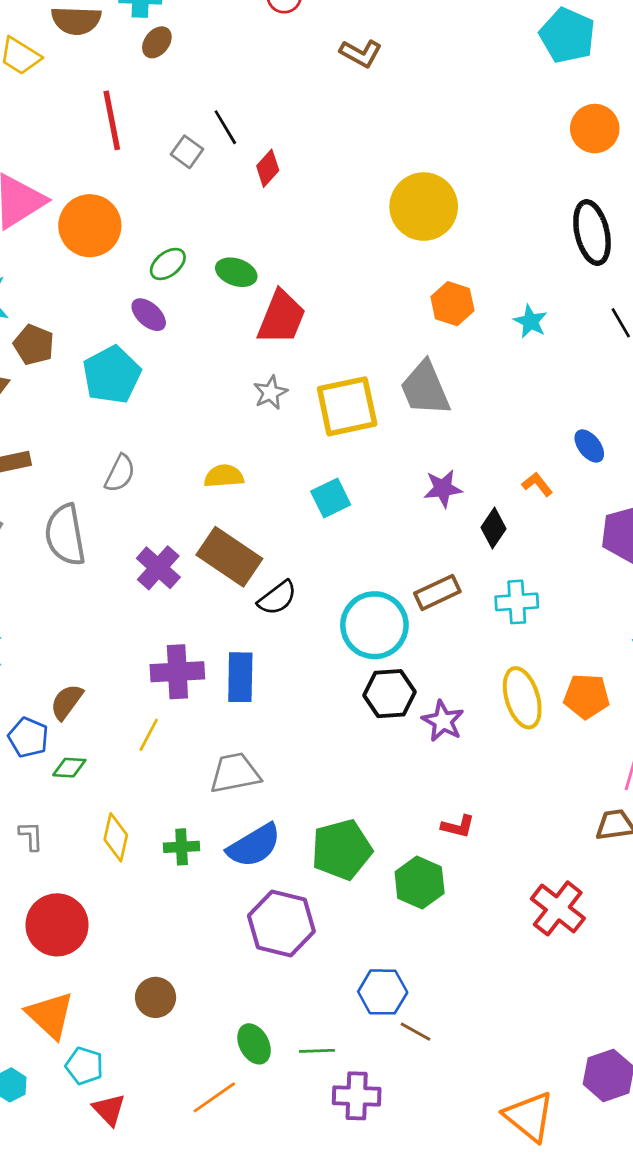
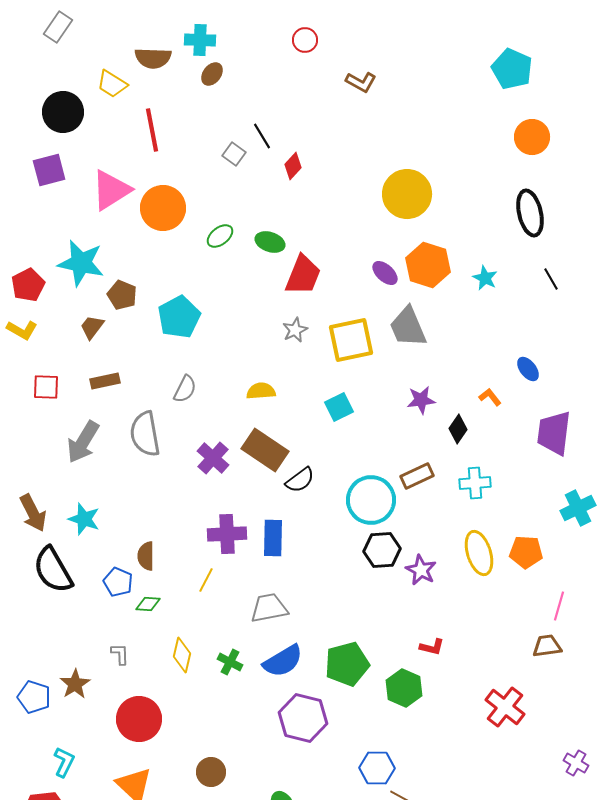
red line: (112, 120) -> (152, 130), moved
orange hexagon: (452, 304) -> (428, 265), size x1.4
purple ellipse: (149, 315) -> (385, 273), moved
brown semicircle: (67, 702) -> (146, 556), turned -36
green cross: (182, 847) -> (230, 662), turned 30

